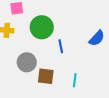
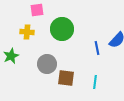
blue line: (61, 46) -> (97, 48), moved

